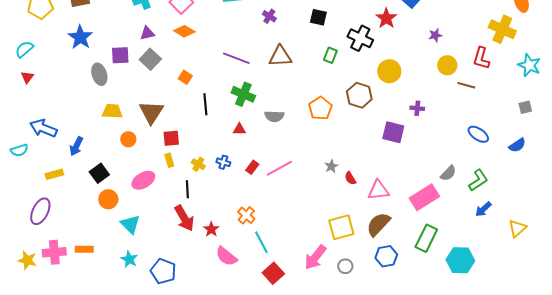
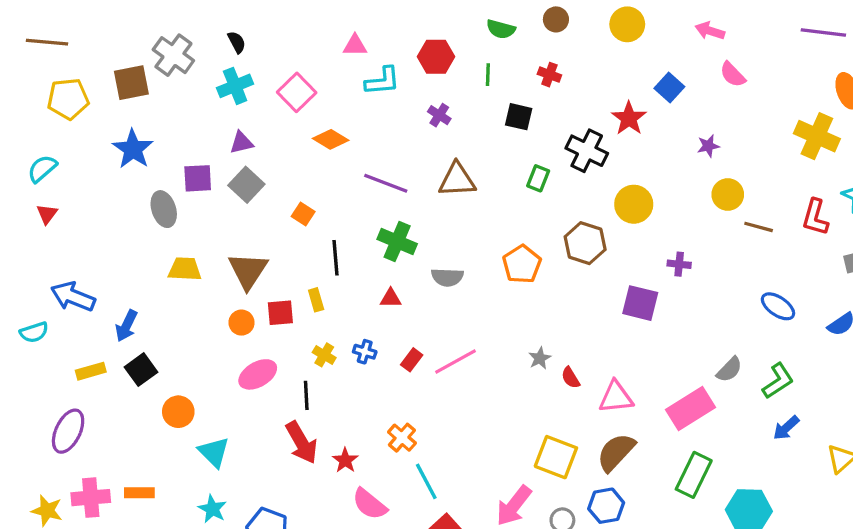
orange diamond: (184, 31) -> (331, 139), moved
red L-shape: (481, 58) -> (815, 217), moved
orange circle: (128, 139) -> (242, 323), moved
yellow rectangle: (169, 160) -> (316, 300), moved
black square: (99, 173) -> (141, 370), moved
pink ellipse: (143, 180) -> (258, 374), moved
yellow square: (341, 227) -> (556, 457), turned 36
blue hexagon: (386, 256) -> (606, 506), moved

